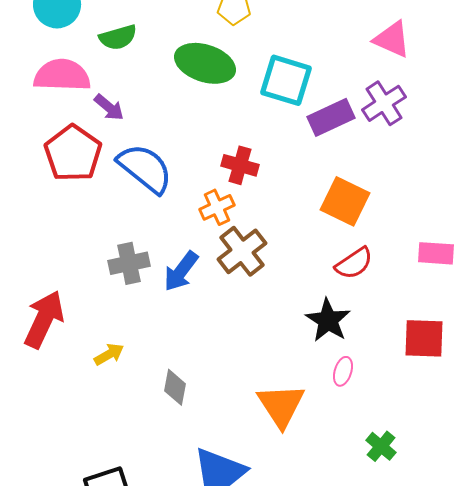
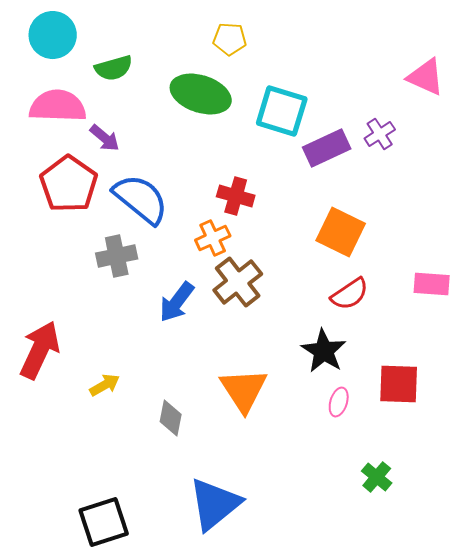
pink triangle: (392, 39) -> (426, 77), moved
purple cross: (384, 103) -> (380, 134), size x0.7
gray cross: (129, 263) -> (117, 256), moved
red square: (424, 338) -> (399, 384), moved
orange triangle: (281, 405) -> (244, 390), moved

